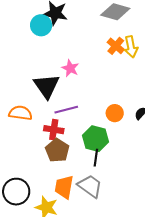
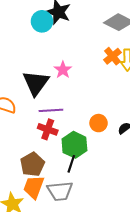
red cross: (54, 130) -> (48, 129), moved
brown pentagon: (57, 150) -> (32, 164), moved
gray trapezoid: (90, 186) -> (60, 191), turned 128

